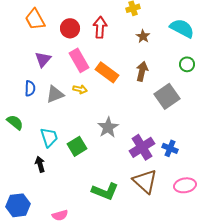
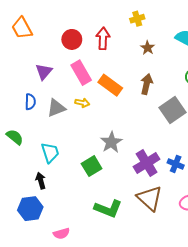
orange trapezoid: (35, 19) -> (22, 28), moved
green square: (77, 146) -> (92, 166), moved
blue hexagon: (18, 205) -> (30, 209), moved

